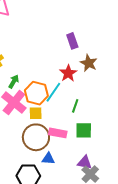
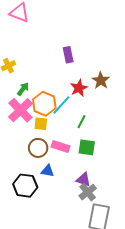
purple rectangle: (72, 41) -> (68, 55), moved
brown circle: (36, 137) -> (38, 148), size x0.7

